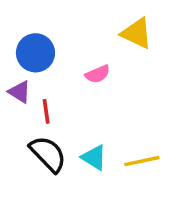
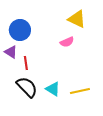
pink semicircle: (98, 74) -> (67, 42), moved

